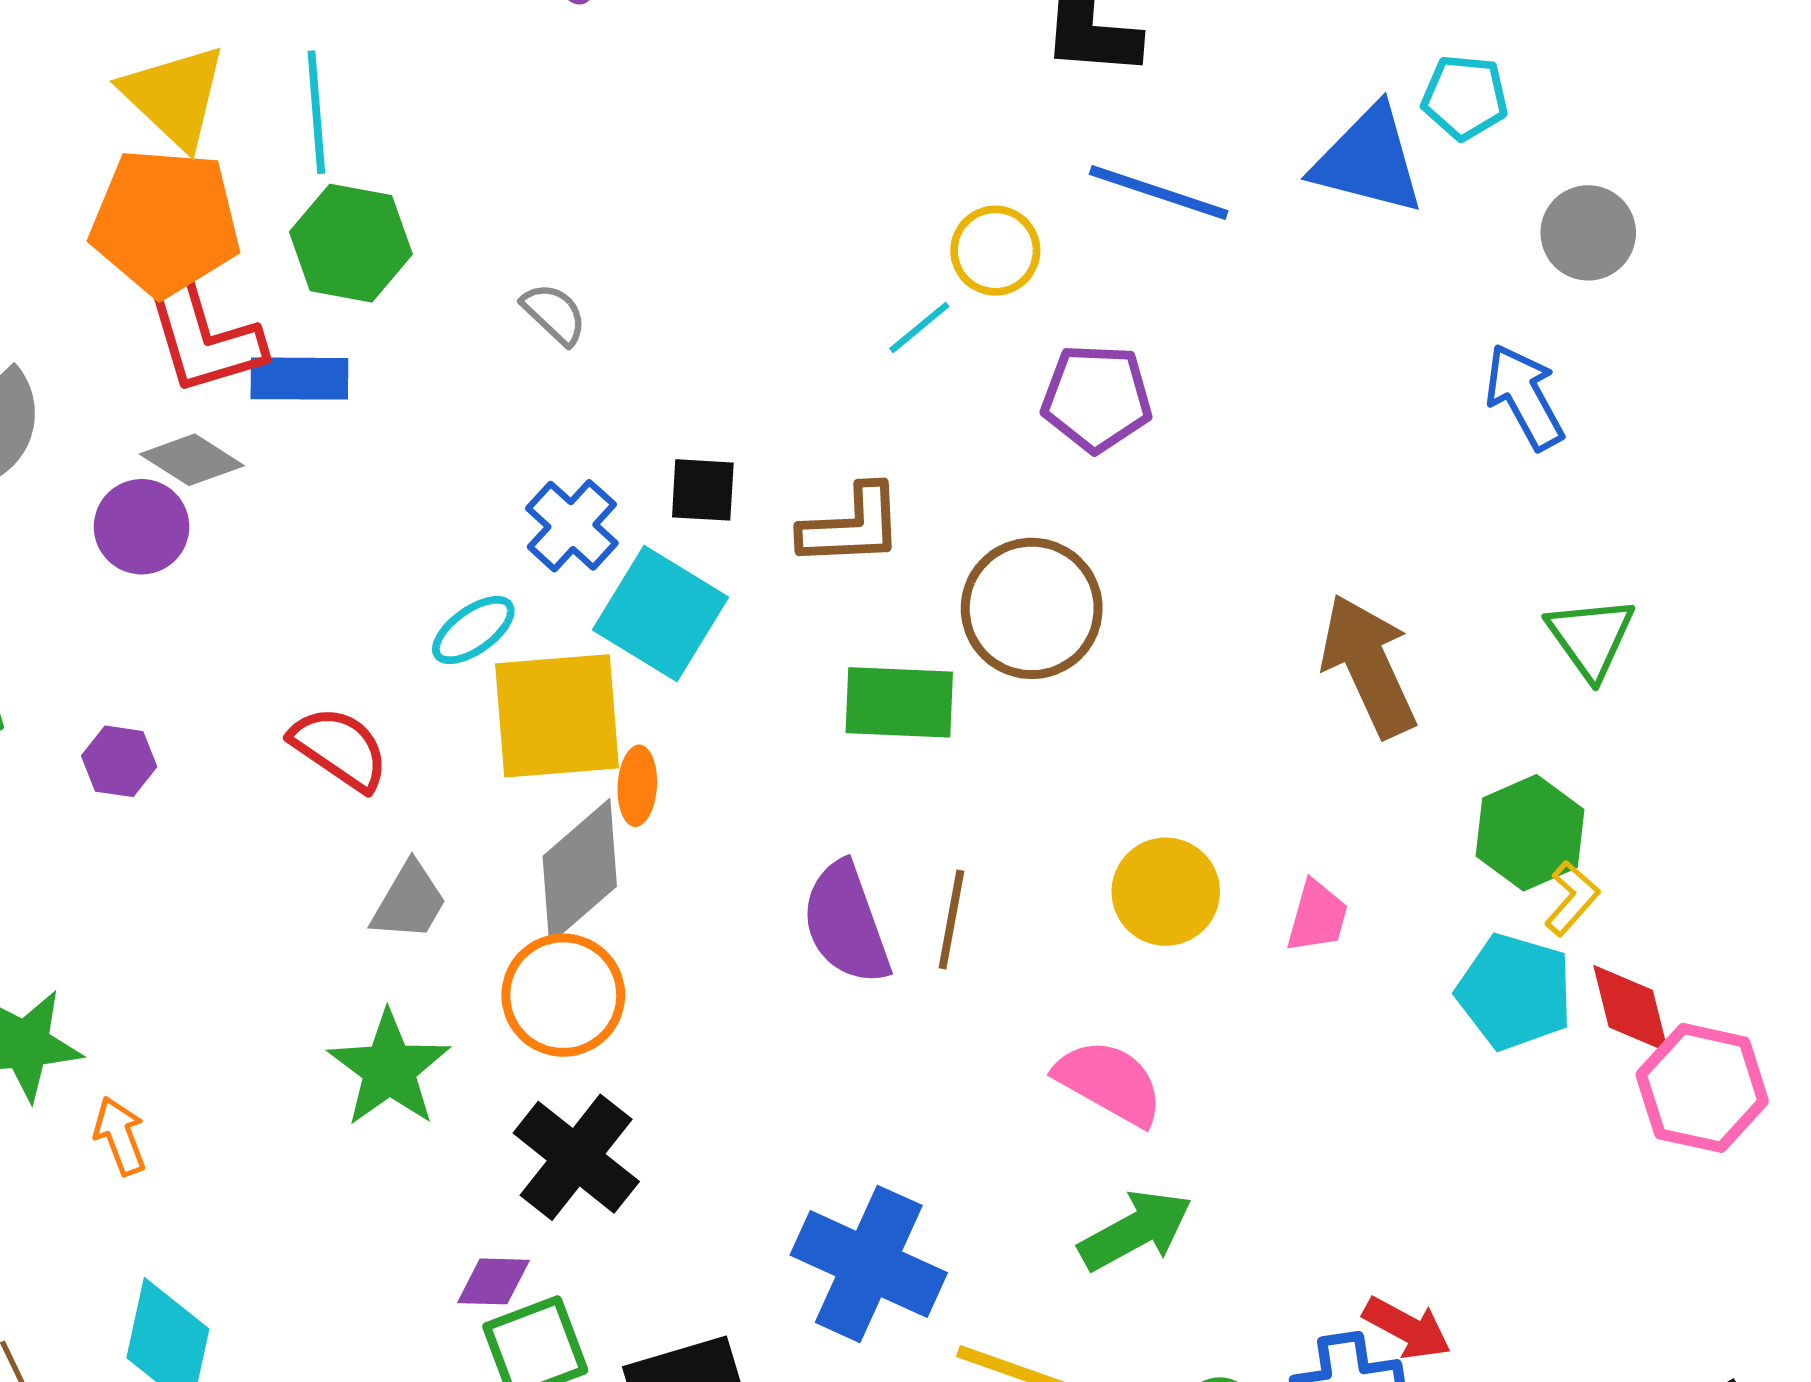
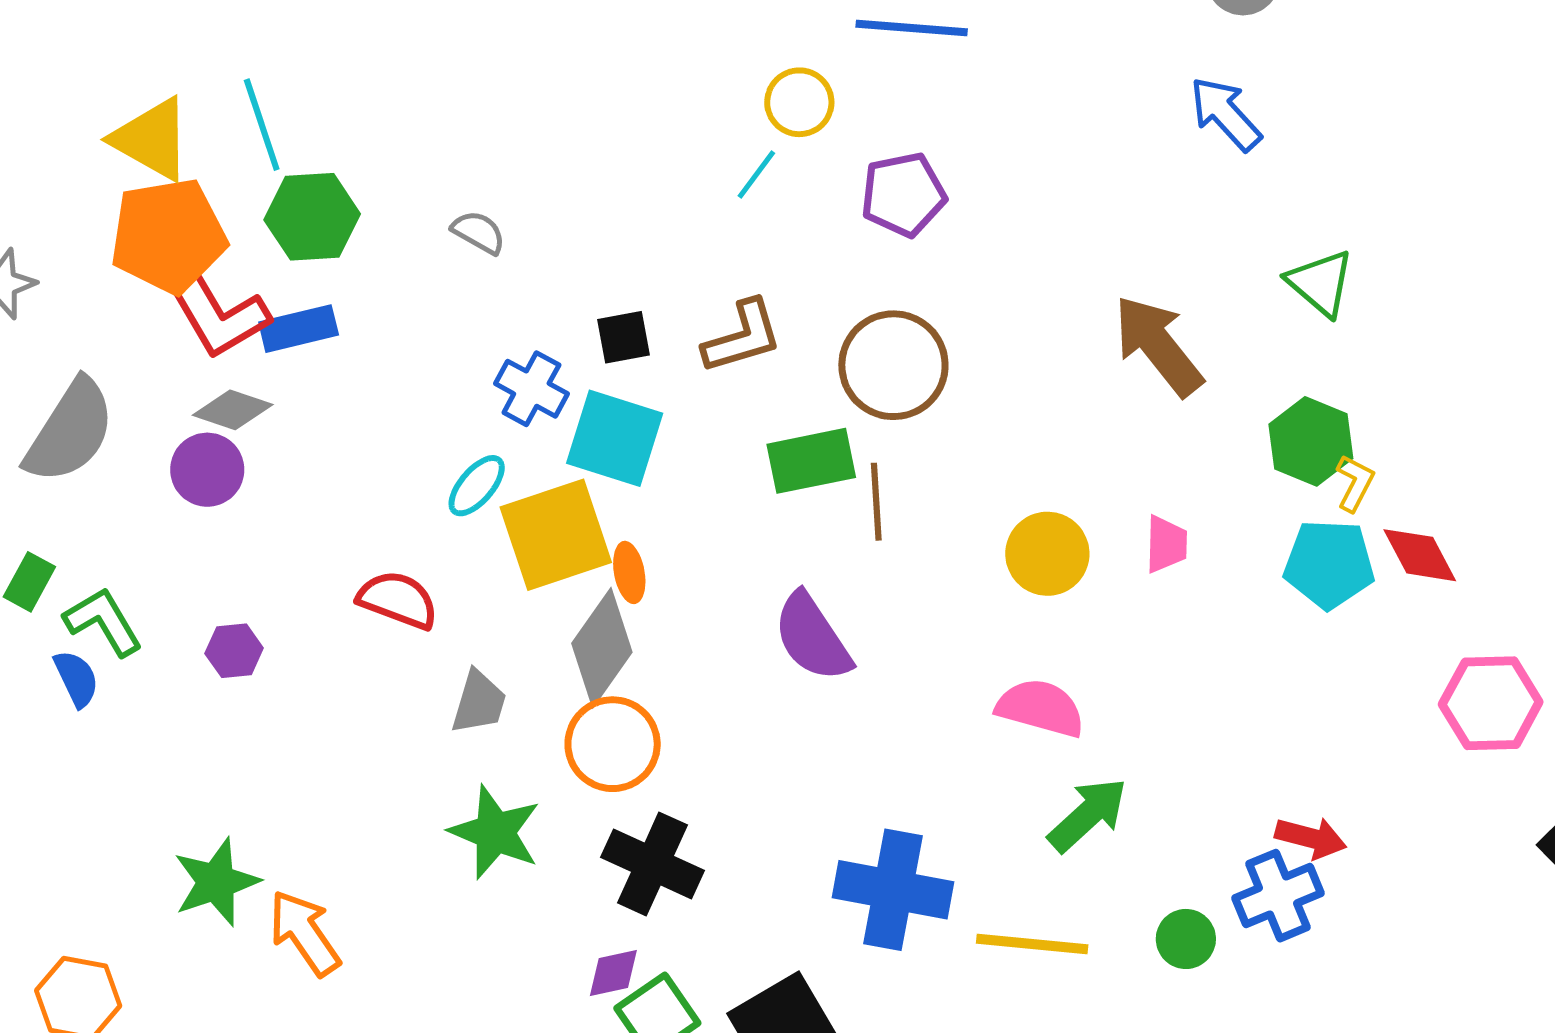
brown line: (951, 919) -> (876, 502), moved
pink hexagon: (1702, 1088) -> (1491, 703), moved
orange arrow: (120, 1136) -> (305, 933), size x1.5

